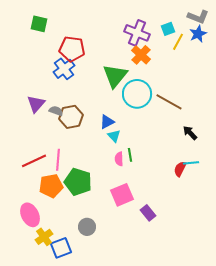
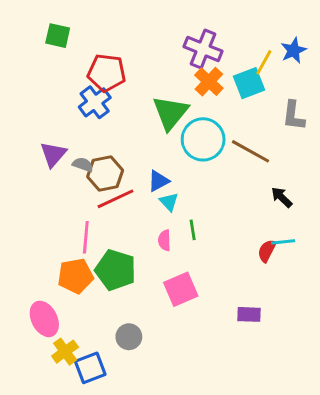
gray L-shape: (198, 17) -> (294, 116), moved, turned 75
cyan square: (168, 29) -> (249, 83), moved, size x1.5
pink semicircle: (119, 159) -> (164, 240), moved
red line: (34, 161) -> (115, 199), moved
purple rectangle: (148, 213) -> (249, 314), moved, turned -49

